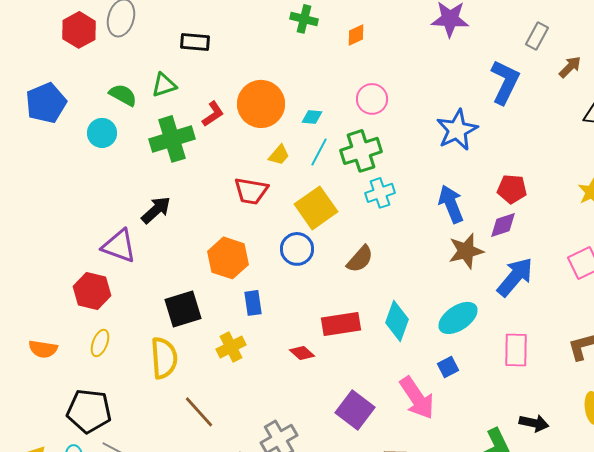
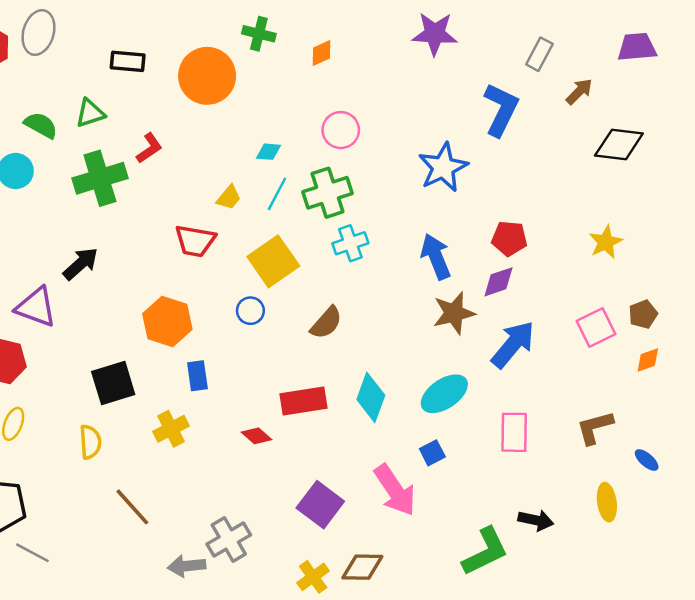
orange circle: (261, 104) -> (207, 76), moved
blue circle: (297, 249) -> (250, 311), size x0.7
yellow semicircle: (164, 358) -> (90, 442), size x0.7

